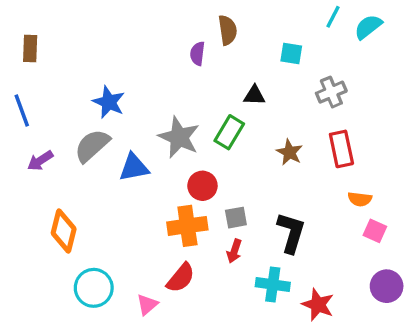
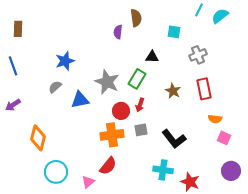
blue star: (109, 102) -> (65, 61), turned 30
gray semicircle: (92, 146) -> (55, 87), size x0.6
purple arrow: (40, 161) -> (13, 105), moved
black L-shape: (291, 233) -> (174, 139), turned 125
red arrow: (234, 251) -> (140, 105), moved

